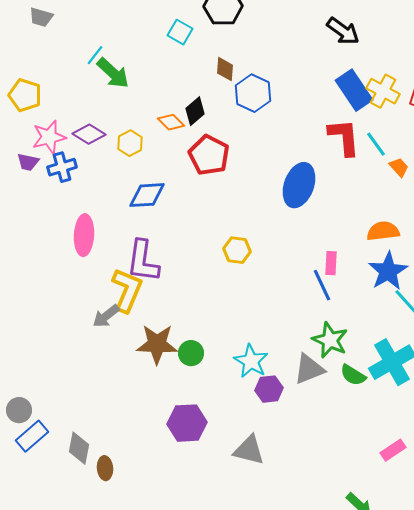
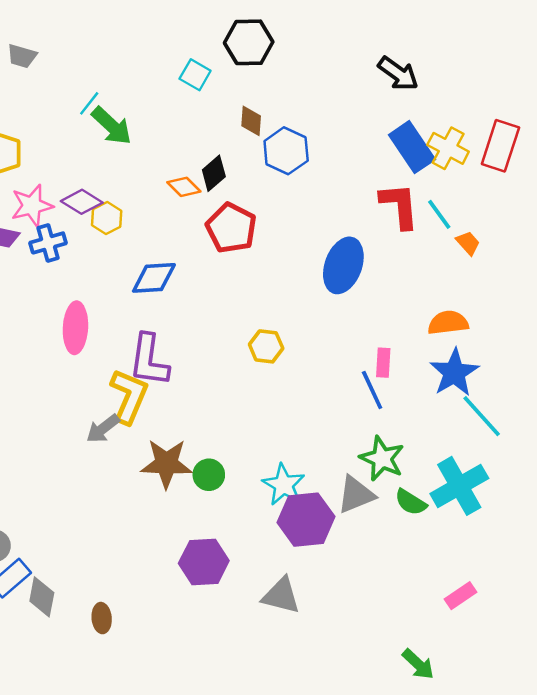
yellow hexagon: (130, 143) -> (107, 218), moved
purple hexagon: (269, 389) -> (306, 520), size x1.6
gray diamond: (79, 448) -> (42, 597), moved

